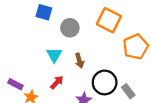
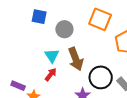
brown arrow: (79, 61) -> (76, 59), size x1.6
red arrow: (57, 82) -> (51, 75), moved

